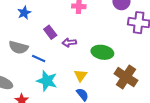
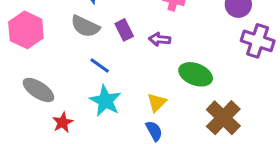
purple arrow: (69, 42) -> (160, 39), moved
gray semicircle: (19, 47) -> (85, 26), moved

